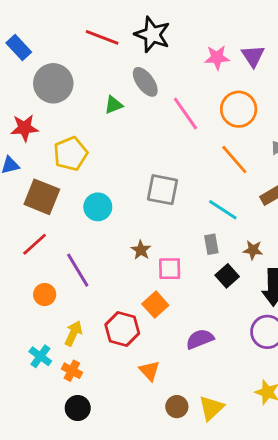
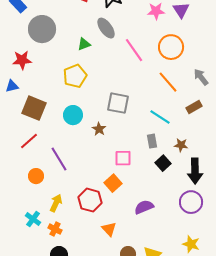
yellow pentagon: (71, 154) -> (75, 76), moved
brown star: (141, 250) -> (99, 129), moved

